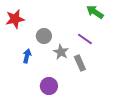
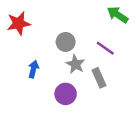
gray circle: (44, 36) -> (66, 42), moved
purple circle: (49, 86) -> (66, 94), moved

